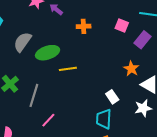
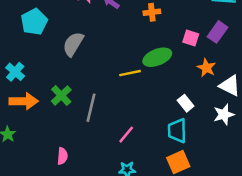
pink square: (122, 25) -> (191, 38), moved
orange cross: (84, 26) -> (152, 12), moved
green ellipse: (48, 53) -> (157, 57), moved
pink line: (48, 120) -> (126, 135), moved

